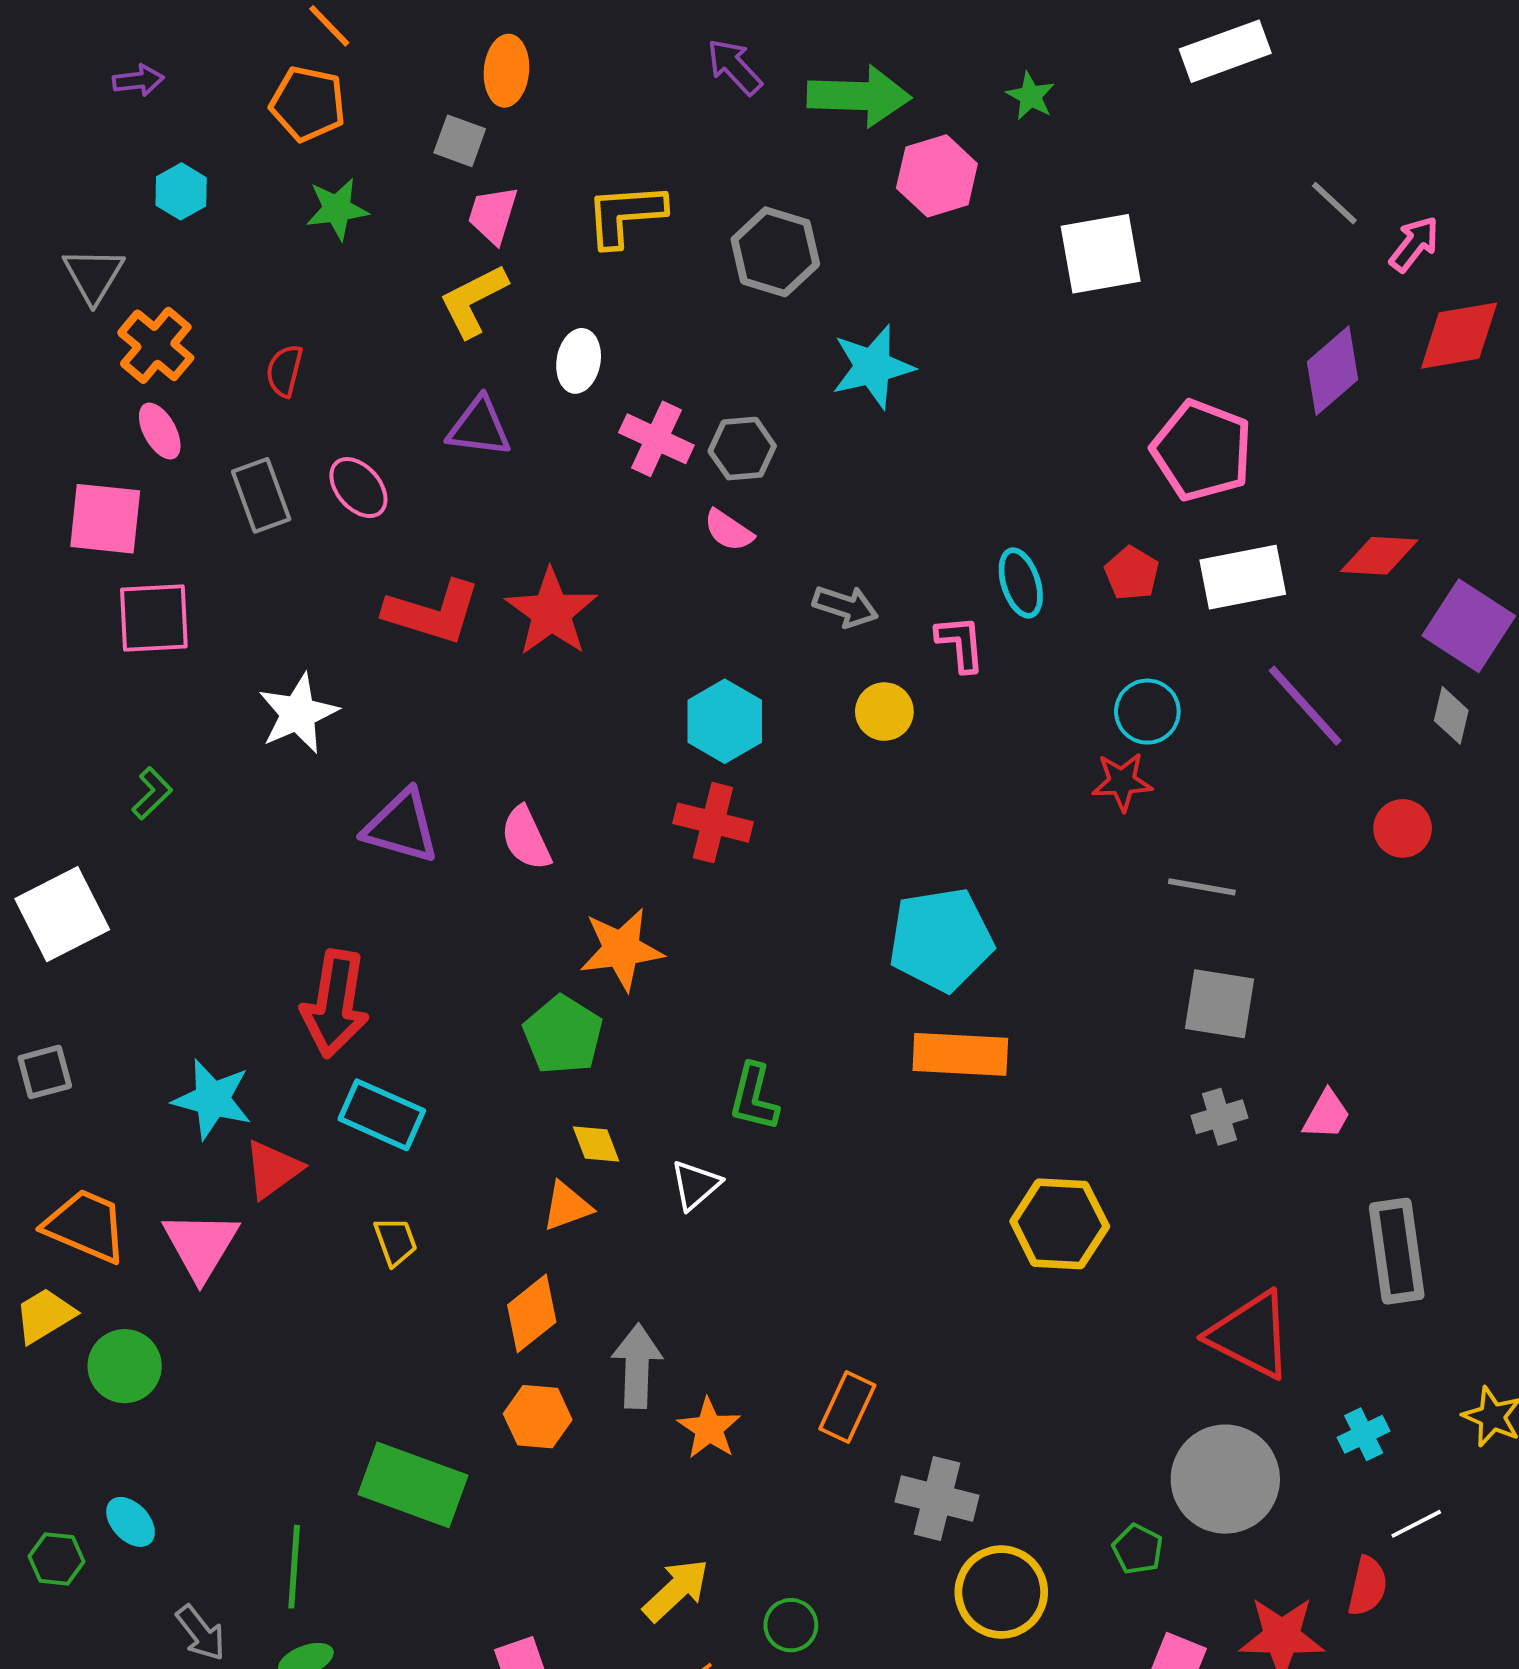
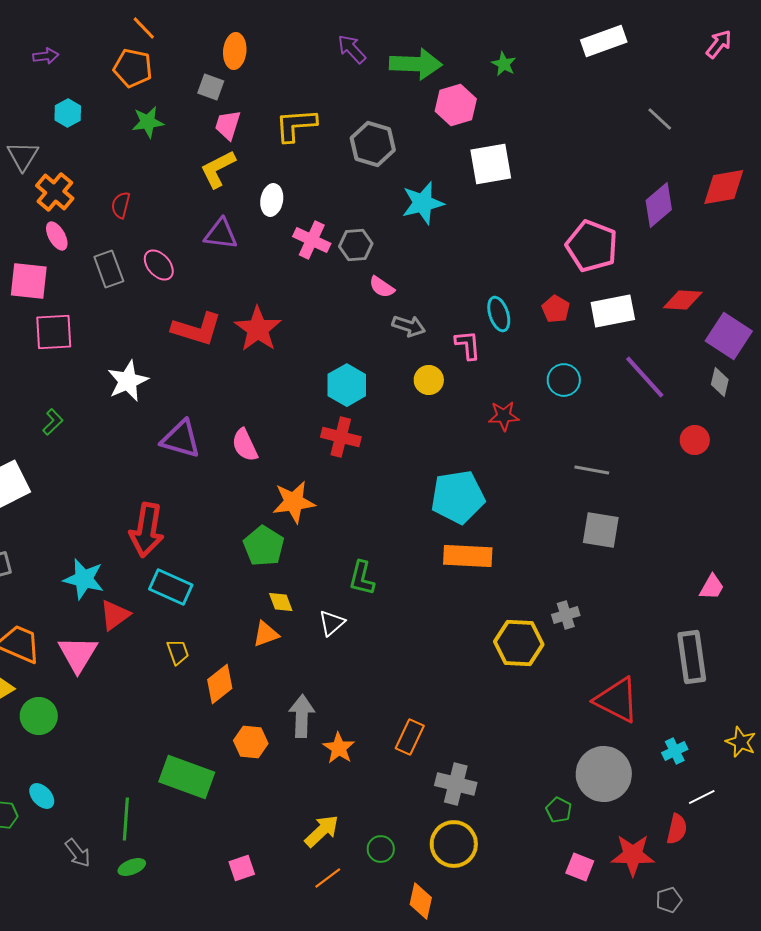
pink arrow: (1414, 244) -> (719, 44), moved
white square: (1101, 254) -> (491, 164), moved
pink semicircle: (729, 530) -> (382, 287), moved
red star: (1122, 782) -> (504, 416), moved
pink trapezoid: (1327, 1115) -> (712, 587), moved
gray cross: (1219, 1117) -> (566, 615), moved
orange diamond: (532, 1313) -> (220, 684), moved
yellow circle: (1001, 1592) -> (454, 844), moved

